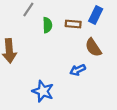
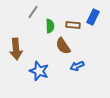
brown semicircle: (93, 47) -> (63, 46), moved
blue star: (43, 91) -> (39, 71), moved

